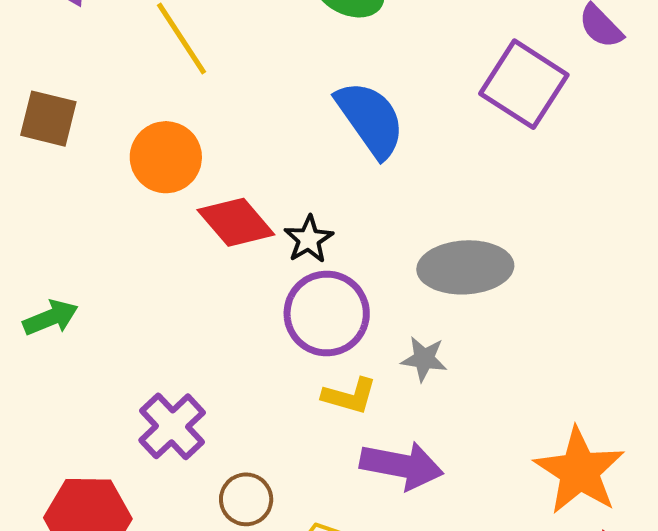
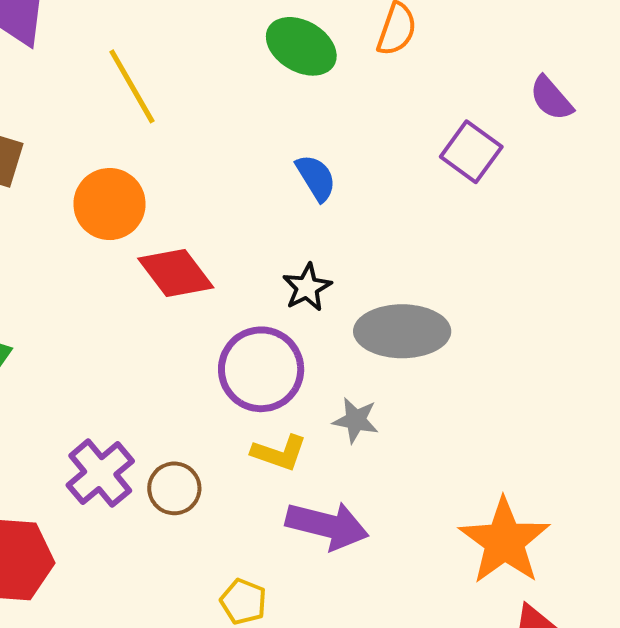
purple square: (524, 84) -> (471, 152), size x0.7
blue semicircle: (370, 119) -> (316, 178), size x0.6
black star: (309, 239) -> (307, 287), moved
brown circle: (246, 499) -> (174, 488), moved

